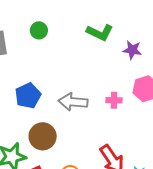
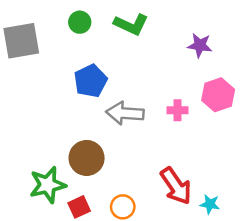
green L-shape: (100, 32) -> (131, 24), moved
blue pentagon: (28, 96) -> (91, 81), moved

